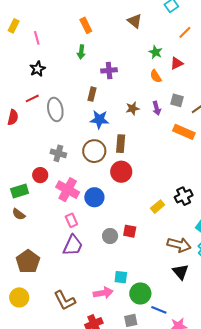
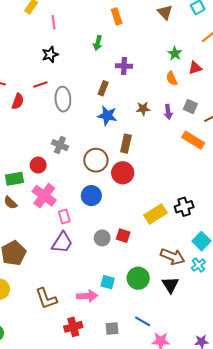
brown triangle: (135, 21) -> (165, 12), moved
orange rectangle: (86, 25) -> (117, 16), moved
brown circle: (94, 151) -> (96, 160), moved
pink cross: (68, 190) -> (44, 196), moved
yellow rectangle: (158, 207) -> (156, 214), size x1.5
green circle: (140, 293) -> (138, 278), moved

